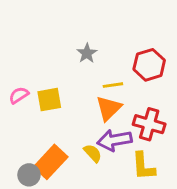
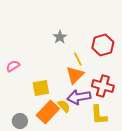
yellow line: (113, 85) -> (78, 59), turned 72
yellow square: (49, 100) -> (41, 88), moved
orange rectangle: (51, 162) -> (48, 112), moved

